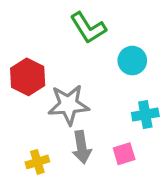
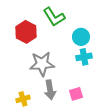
red hexagon: (28, 77) -> (26, 32), moved
cyan cross: (145, 115) -> (84, 57), moved

